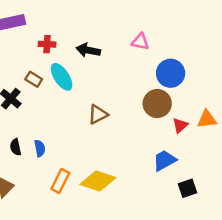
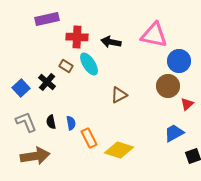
pink triangle: (140, 42) -> (154, 35), size x1.8
red cross: (47, 44) -> (77, 37), size x1.5
orange rectangle: (60, 181) -> (89, 138), moved, turned -54

